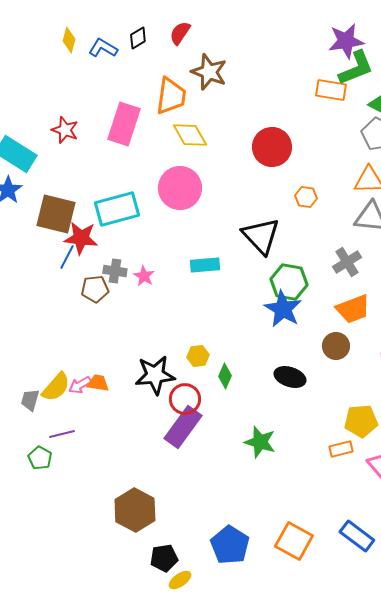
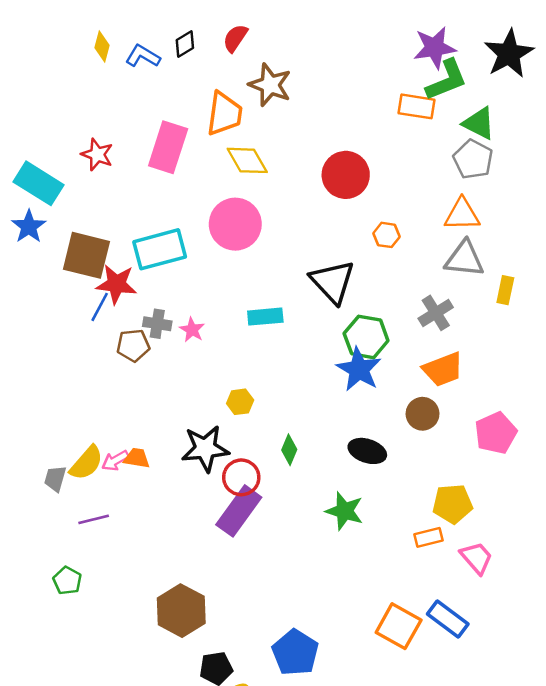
yellow hexagon: (198, 356) -> (240, 402), moved
green star: (260, 442) -> (344, 511), moved
green pentagon: (40, 458) -> (67, 581), moved
blue rectangle: (357, 536) -> (448, 619), moved
orange square: (294, 541) -> (399, 626), moved

